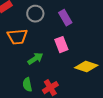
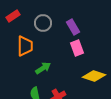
orange trapezoid: (17, 37) -> (25, 46), turned -85
pink rectangle: (61, 45) -> (77, 48), moved

